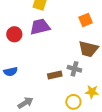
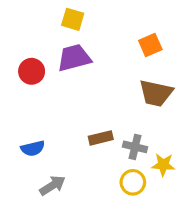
gray cross: (74, 69) -> (135, 147), moved
blue semicircle: (11, 72) -> (33, 148), moved

